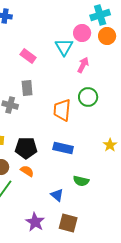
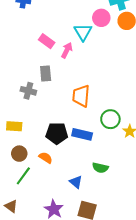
pink arrow: (83, 65) -> (67, 50), moved
green circle: (88, 97) -> (110, 119), moved
black pentagon: (26, 148) -> (57, 133), moved

